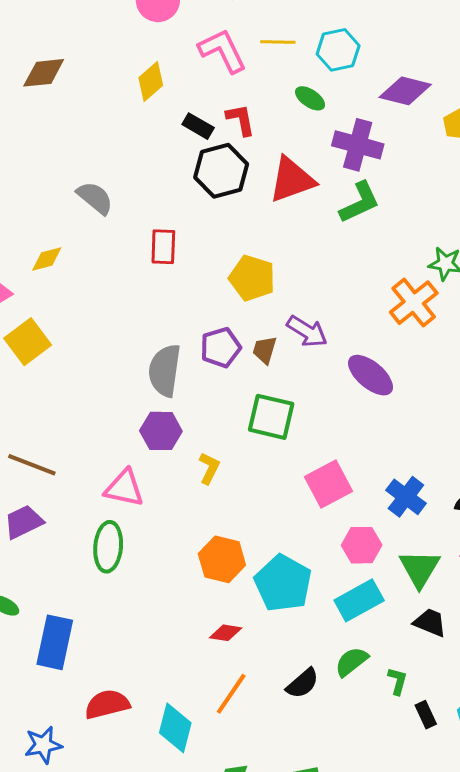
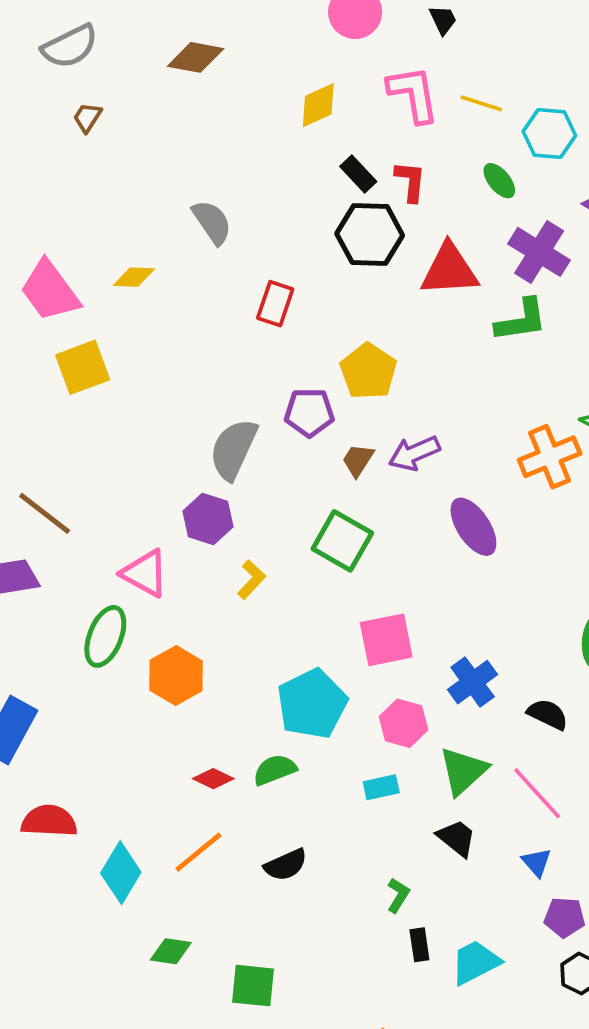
purple arrow: (307, 331) -> (414, 453), turned 108
purple pentagon: (221, 347) -> (309, 412), moved
orange hexagon: (222, 559) -> (176, 676), moved
cyan pentagon: (283, 583) -> (312, 704), moved
cyan rectangle: (359, 600) -> (381, 787), size x0.6
green semicircle: (351, 662) -> (275, 770), moved

